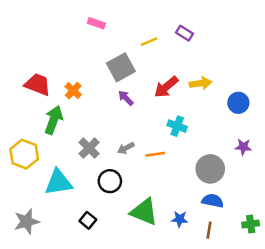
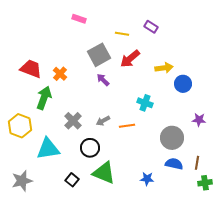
yellow line: (149, 42) -> (122, 34), turned 32
red arrow: (166, 87) -> (130, 59), moved
blue circle: (238, 103) -> (183, 84), moved
green triangle: (144, 212) -> (104, 173), moved
brown line: (209, 230) -> (197, 163), moved

